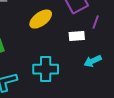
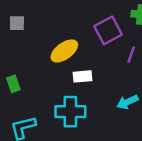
white rectangle: (77, 36) -> (83, 76), moved

